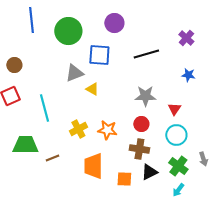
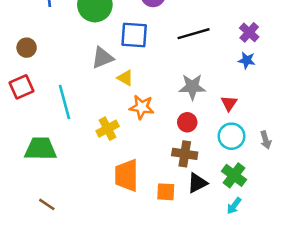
purple cross: (186, 38) -> (249, 32), moved
orange star: (107, 130) -> (142, 107), moved
brown line: (52, 158) -> (47, 204), moved, turned 56
gray arrow: (203, 159) -> (266, 140), moved

